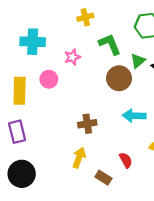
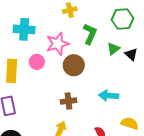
green L-shape: (110, 44) -> (90, 34), turned 45
pink star: (72, 57) -> (58, 44), size x1.6
brown circle: (119, 78) -> (74, 65), moved

